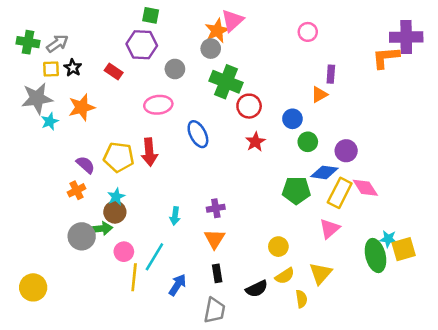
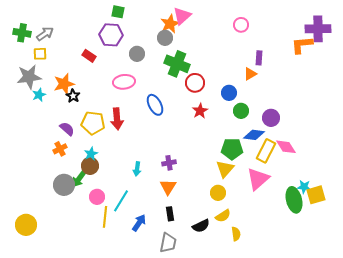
black star: (73, 68) -> (73, 96), moved
green arrow: (101, 229) -> (79, 179), turned 132
pink triangle: (330, 229) -> (258, 179), size x1.4
yellow triangle: (321, 273) -> (225, 169), moved

